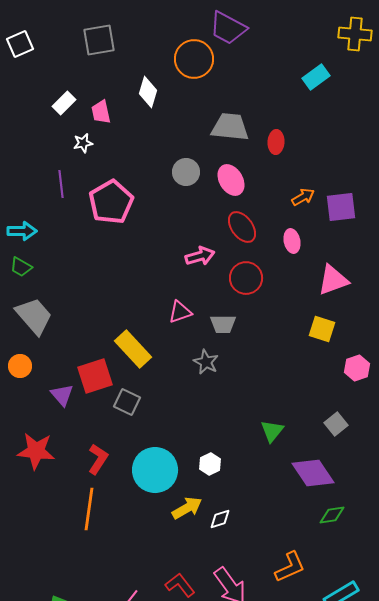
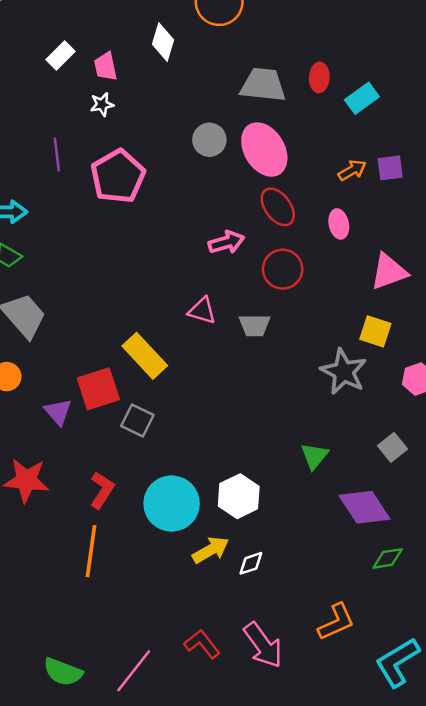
cyan rectangle: (316, 77) -> (362, 98), moved
red ellipse: (276, 142) -> (319, 77), moved
white star: (83, 143) -> (102, 104), moved
pink ellipse: (231, 180) -> (264, 150), size x1.4
purple square: (341, 207) -> (390, 168), moved, size x0.7
pink triangle: (180, 312) -> (202, 311), turned 35
gray star: (206, 362) -> (344, 372), moved, size x1.5
white hexagon: (210, 464) -> (239, 496), size x1.6

